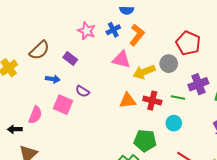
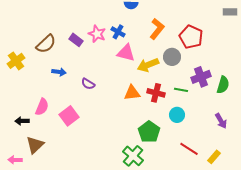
blue cross: (113, 30) -> (118, 32), moved, turned -32
pink star: (87, 31) -> (97, 34), moved
orange L-shape: (137, 35) -> (157, 29), moved
purple rectangle: (70, 58) -> (76, 40), moved
pink square: (63, 105) -> (69, 116), moved, turned 30
green pentagon: (145, 141) -> (149, 132), turned 30

